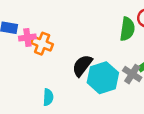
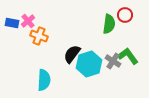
pink cross: (27, 37) -> (28, 21), moved, turned -32
cyan semicircle: (48, 97) -> (44, 80), size x1.5

